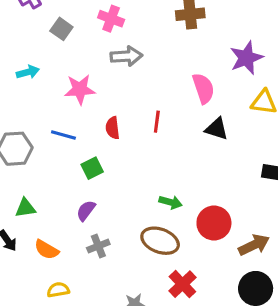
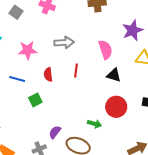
gray arrow: (126, 56) -> (64, 42), moved
green arrow: (171, 202) -> (94, 124), moved
purple semicircle: (86, 211) -> (55, 132), moved
red circle: (214, 223) -> (116, 107), moved

